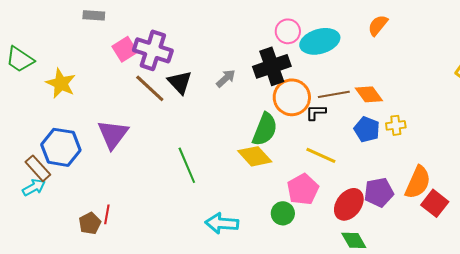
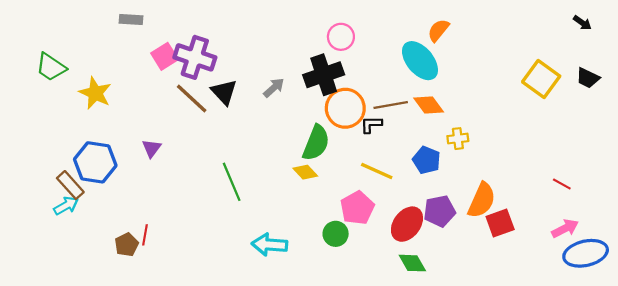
cyan ellipse: (320, 41) -> (420, 61), moved, turned 66
blue pentagon: (367, 129) -> (426, 160), moved
purple triangle: (113, 134) -> (152, 148), size x0.6
yellow diamond: (255, 156) -> (305, 172), size x0.7
red square: (435, 203) -> (500, 223), turned 32

